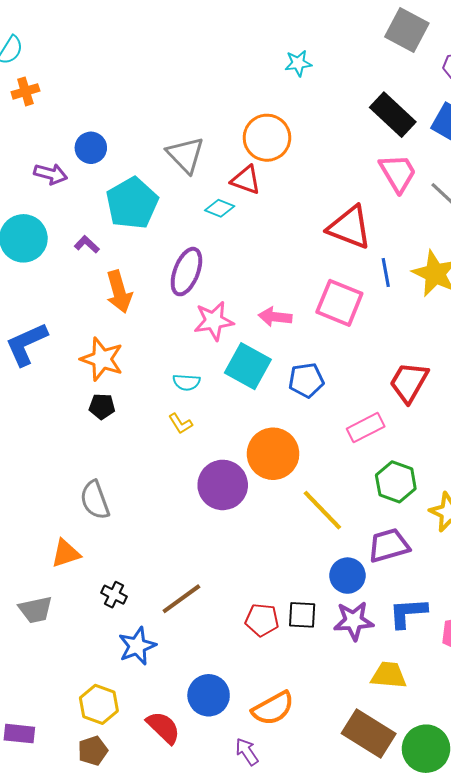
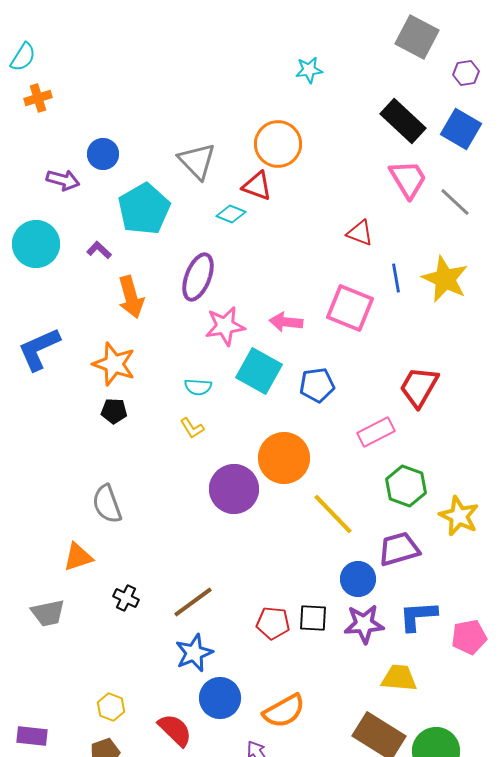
red triangle: (350, 227) -> (360, 233), size x0.6
blue star: (137, 646) -> (194, 653), moved
yellow hexagon: (99, 704) -> (111, 707), size x0.7

